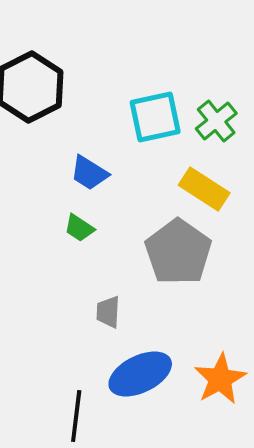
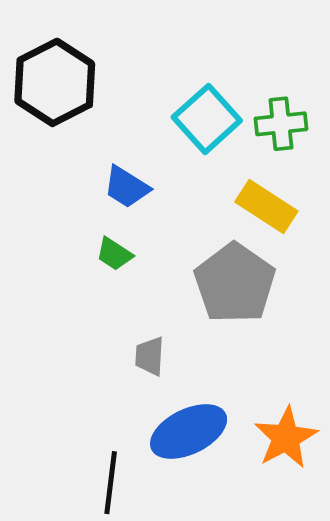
cyan square: (155, 117) -> (207, 119), turned -30
green cross: (216, 121) -> (281, 124), turned 33

